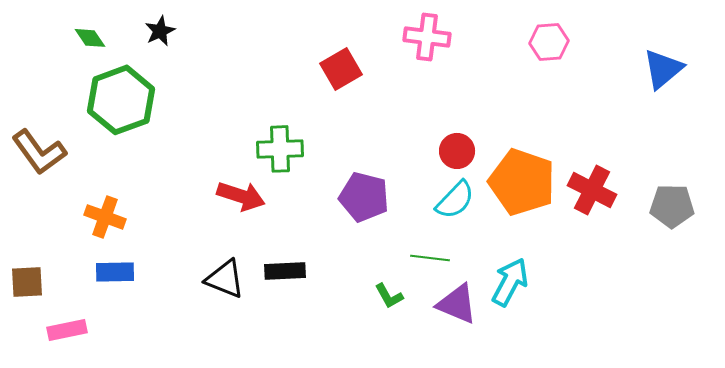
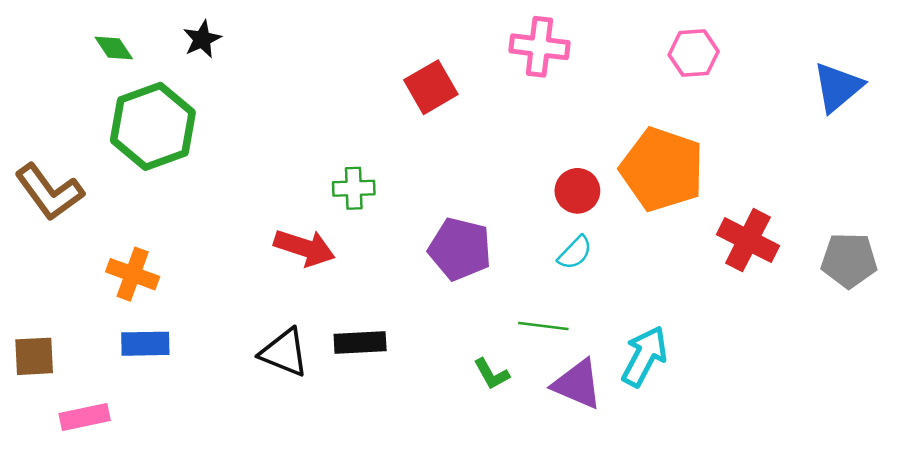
green cross: (280, 149) -> (354, 188), size x0.7
orange pentagon: (522, 182) -> (662, 169), moved
cyan semicircle: (455, 200) -> (575, 253), size x0.7

